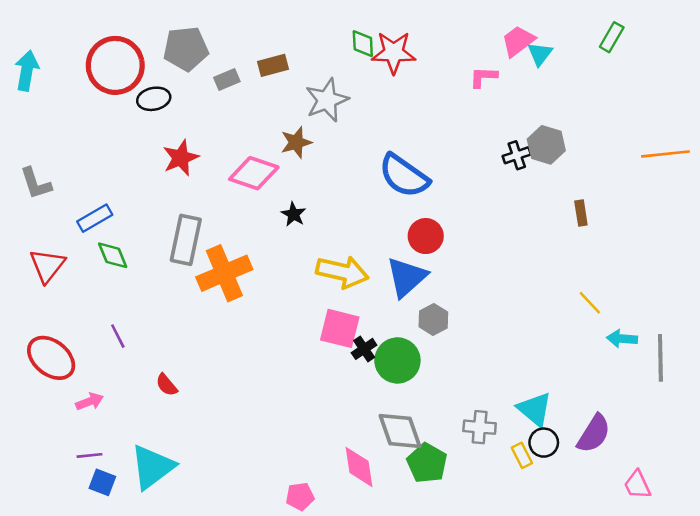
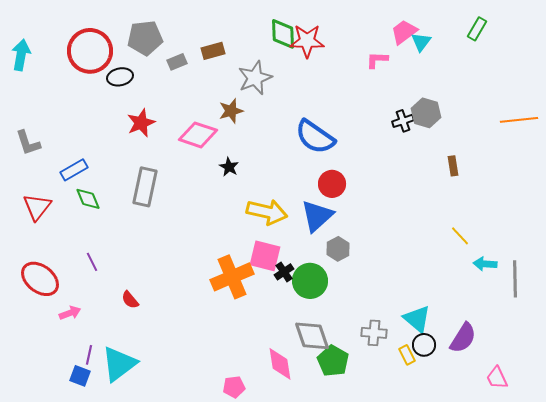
green diamond: (363, 44) -> (283, 34), size x1.4
orange cross: (224, 273) -> (232, 277), moved
purple line: (90, 455) -> (89, 355), moved, turned -72

